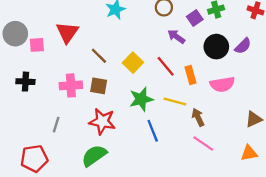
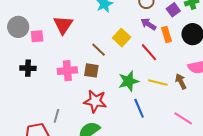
purple arrow: (176, 37) -> (148, 24), moved
brown line: (99, 56) -> (99, 50), moved
yellow square: (133, 63) -> (122, 38), moved
orange rectangle: (190, 75) -> (166, 35), moved
brown arrow: (198, 117) -> (181, 81), moved
gray line: (56, 125) -> (56, 116), moved

